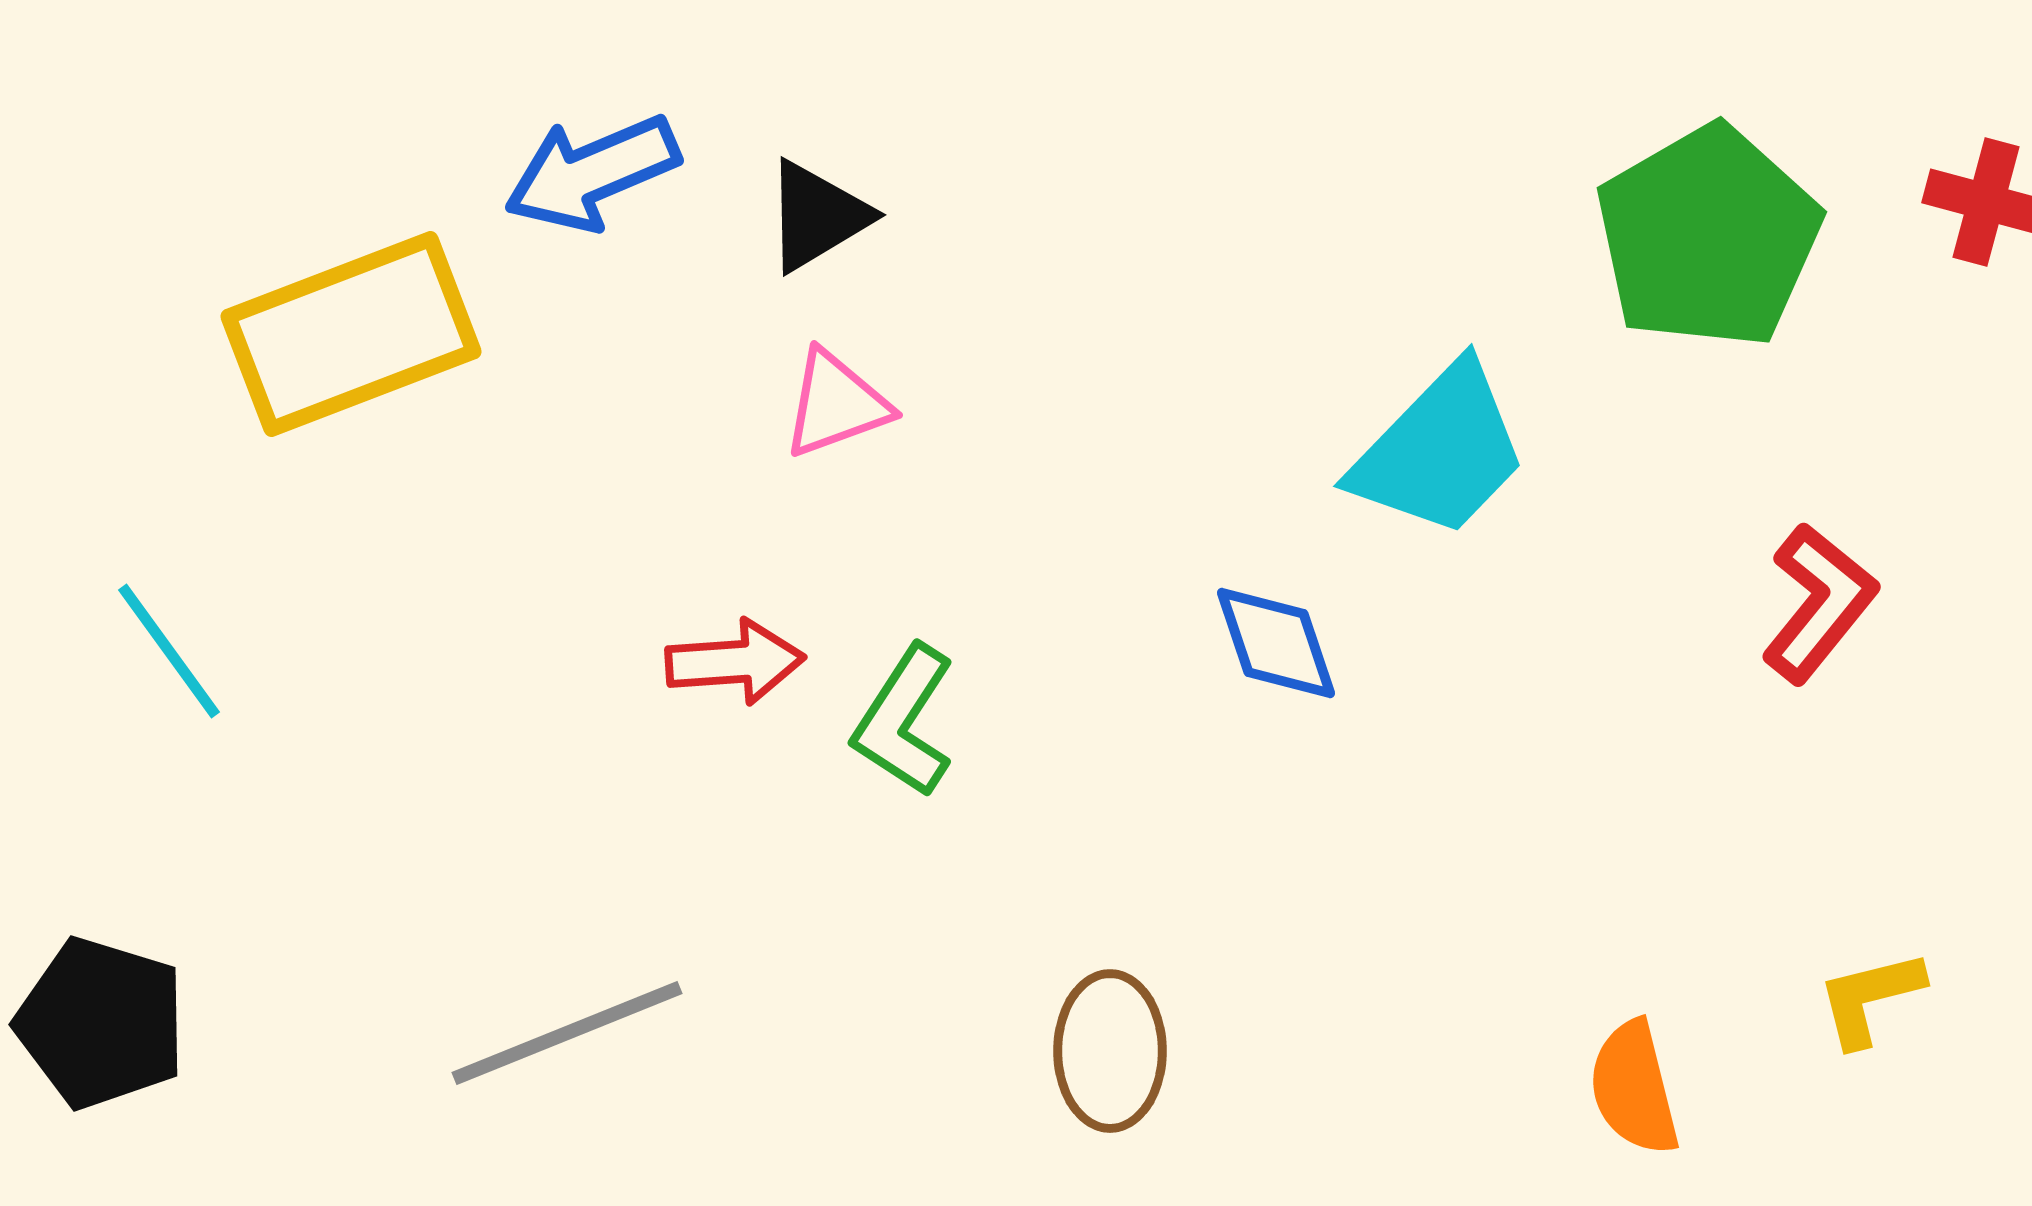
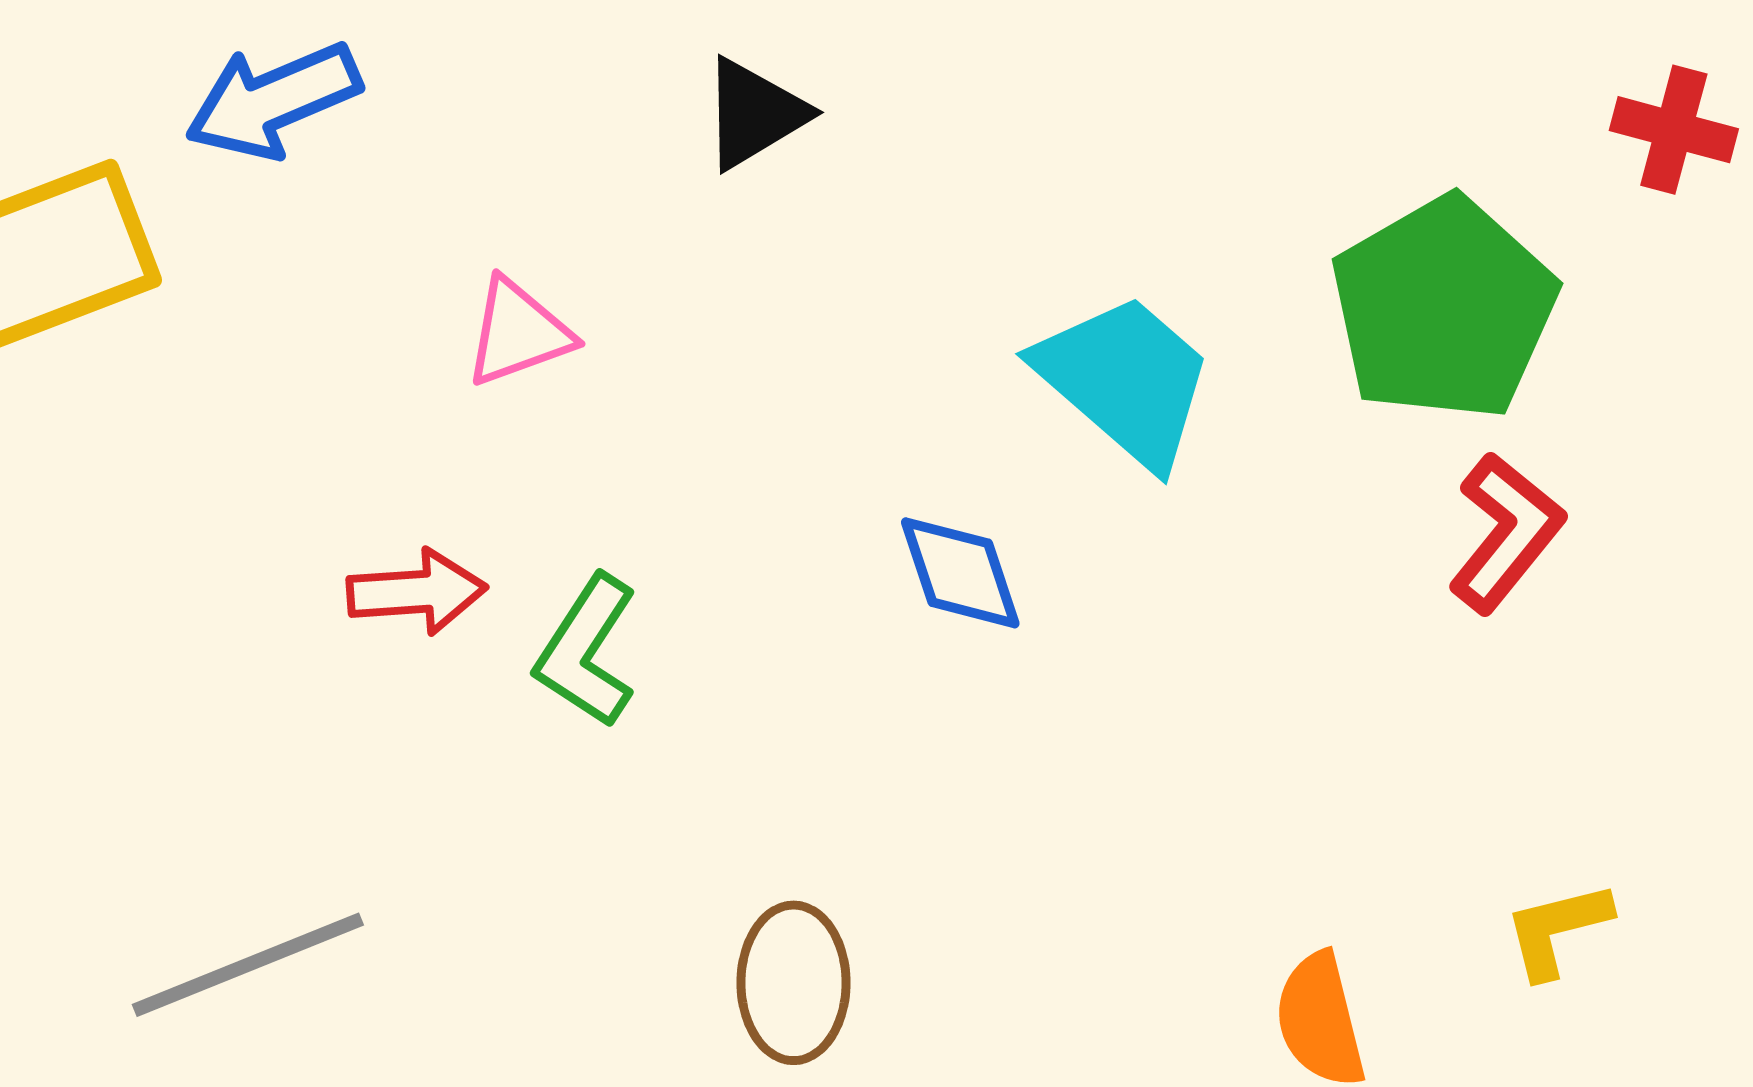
black triangle: (817, 216) -> (754, 114), moved
green pentagon: (1708, 237) -> (1444, 309), moved
cyan trapezoid: (1440, 451) -> (1125, 380), turned -93

